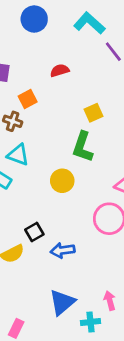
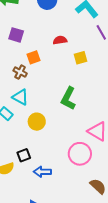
yellow square: (93, 113) -> (81, 58), moved
yellow circle: (62, 181) -> (37, 122), moved

